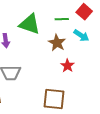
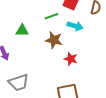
green triangle: (30, 24) -> (22, 30), size x0.6

